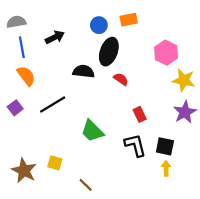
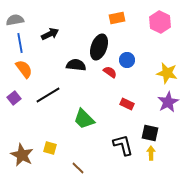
blue circle: (99, 25) -> (127, 60), moved
pink hexagon: (166, 53) -> (160, 22), moved
red rectangle: (140, 114) -> (127, 104), turned -40
black L-shape: (135, 145) -> (123, 145), moved

